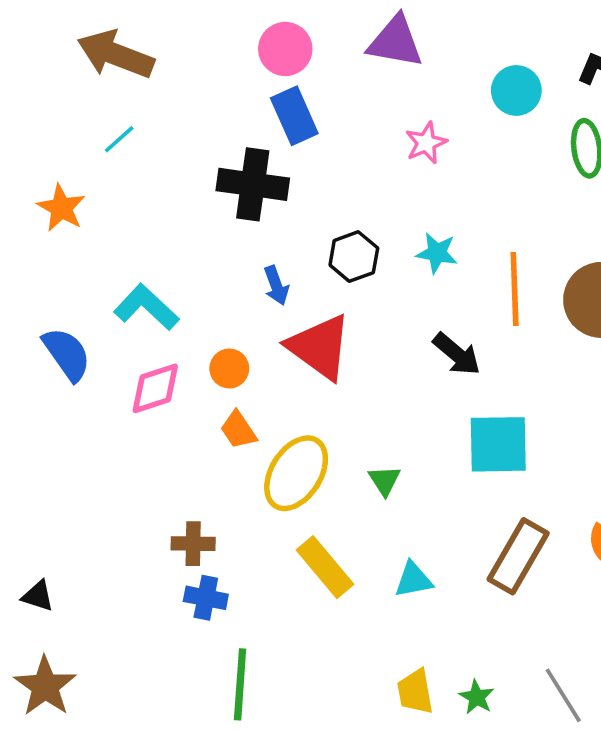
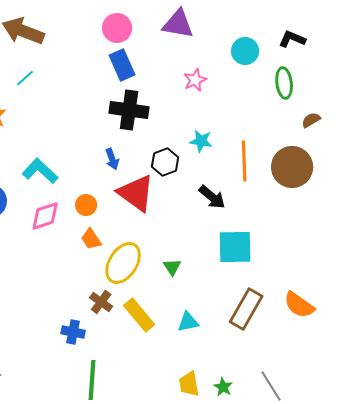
black cross: (253, 184) -> (129, 110), moved
black hexagon: (354, 257) -> (165, 162), moved
brown cross: (193, 544) -> (101, 302), moved, turned 35

